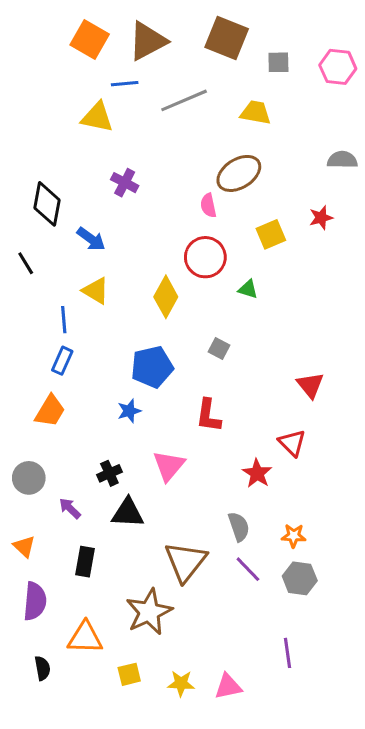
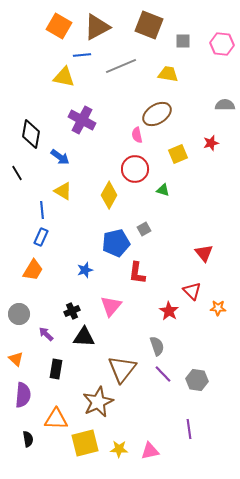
purple cross: (125, 183) -> (82, 120), size x1.5
gray square: (219, 349) -> (144, 229), turned 32
blue pentagon: (152, 367) -> (116, 243), moved
orange star: (294, 536) -> (218, 308), moved
yellow square: (129, 674) -> (85, 443), size x1.8

